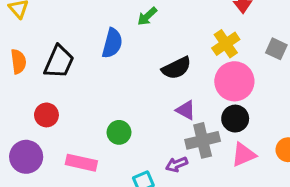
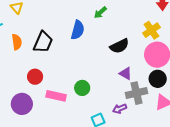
pink rectangle: (81, 163) -> (56, 96), moved

